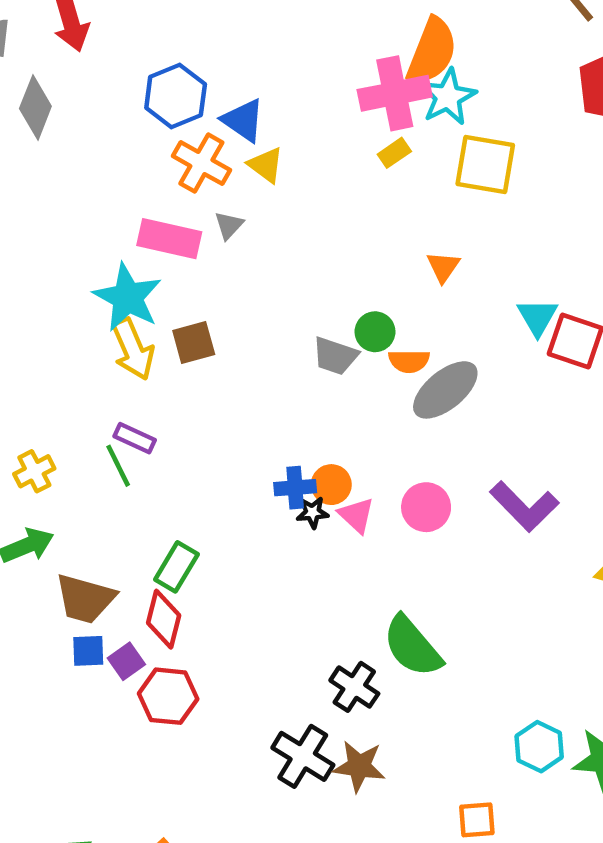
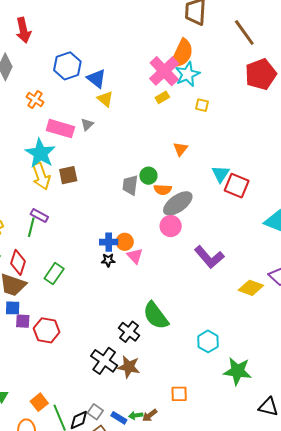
pink cross: (395, 93) -> (164, 71), turned -36
orange cross: (201, 163) -> (35, 100), moved, size x0.7
yellow square: (485, 165) -> (202, 105), size x0.5
gray trapezoid: (335, 356) -> (130, 185), turned 75
green line: (118, 466) -> (31, 227), turned 36
pink circle: (426, 507) -> (171, 226), moved
black star: (313, 512) -> (108, 260), moved
red diamond: (164, 619) -> (18, 262), moved
purple square: (126, 661) -> (23, 321), moved, turned 35
cyan hexagon: (539, 747) -> (208, 341), moved

